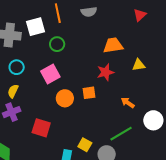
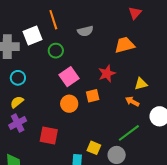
gray semicircle: (89, 12) -> (85, 31), moved
orange trapezoid: (113, 45) -> (125, 45), moved
yellow triangle: (139, 65) -> (141, 84), moved
pink square: (50, 74) -> (69, 77), moved
yellow semicircle: (13, 91) -> (17, 102), turned 32

